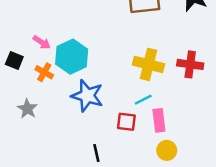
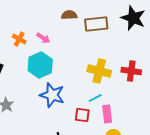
pink arrow: (42, 42) -> (43, 38), moved
orange cross: (44, 72) -> (19, 39), moved

